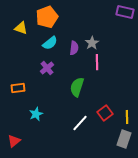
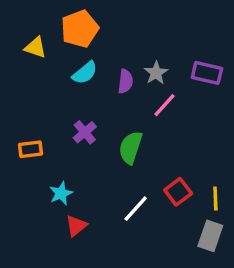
purple rectangle: (125, 12) -> (207, 73), moved
pink line: (97, 62) -> (165, 105), turned 42
purple cross: (47, 68) -> (85, 132), moved
red triangle: (14, 141) -> (76, 226), moved

